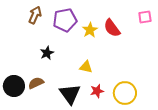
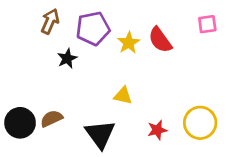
black star: (47, 53) -> (67, 58), moved
red star: (97, 91) -> (157, 130), moved
yellow circle: (125, 93) -> (200, 123), moved

